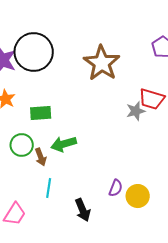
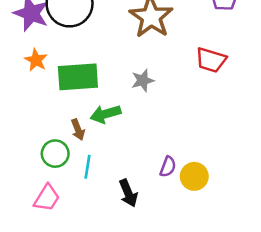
gray star: (136, 111) -> (143, 80), moved
green rectangle: (41, 113) -> (78, 77), size x1.6
green circle: (22, 145) -> (55, 154), moved

